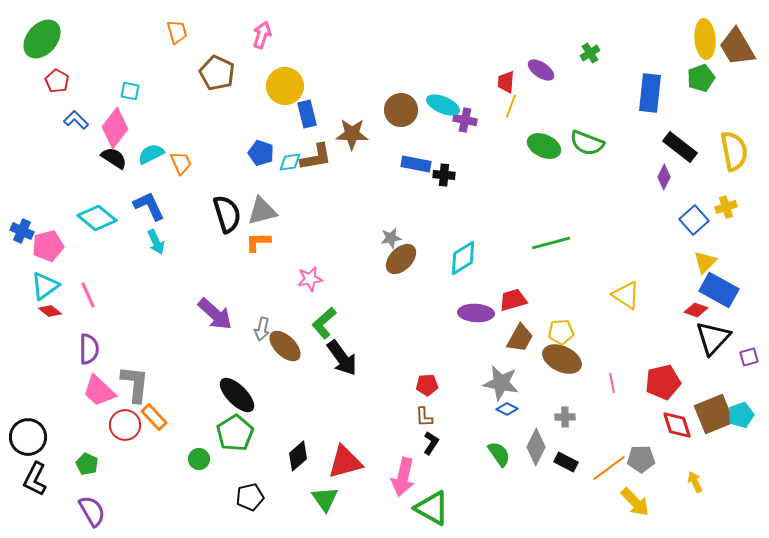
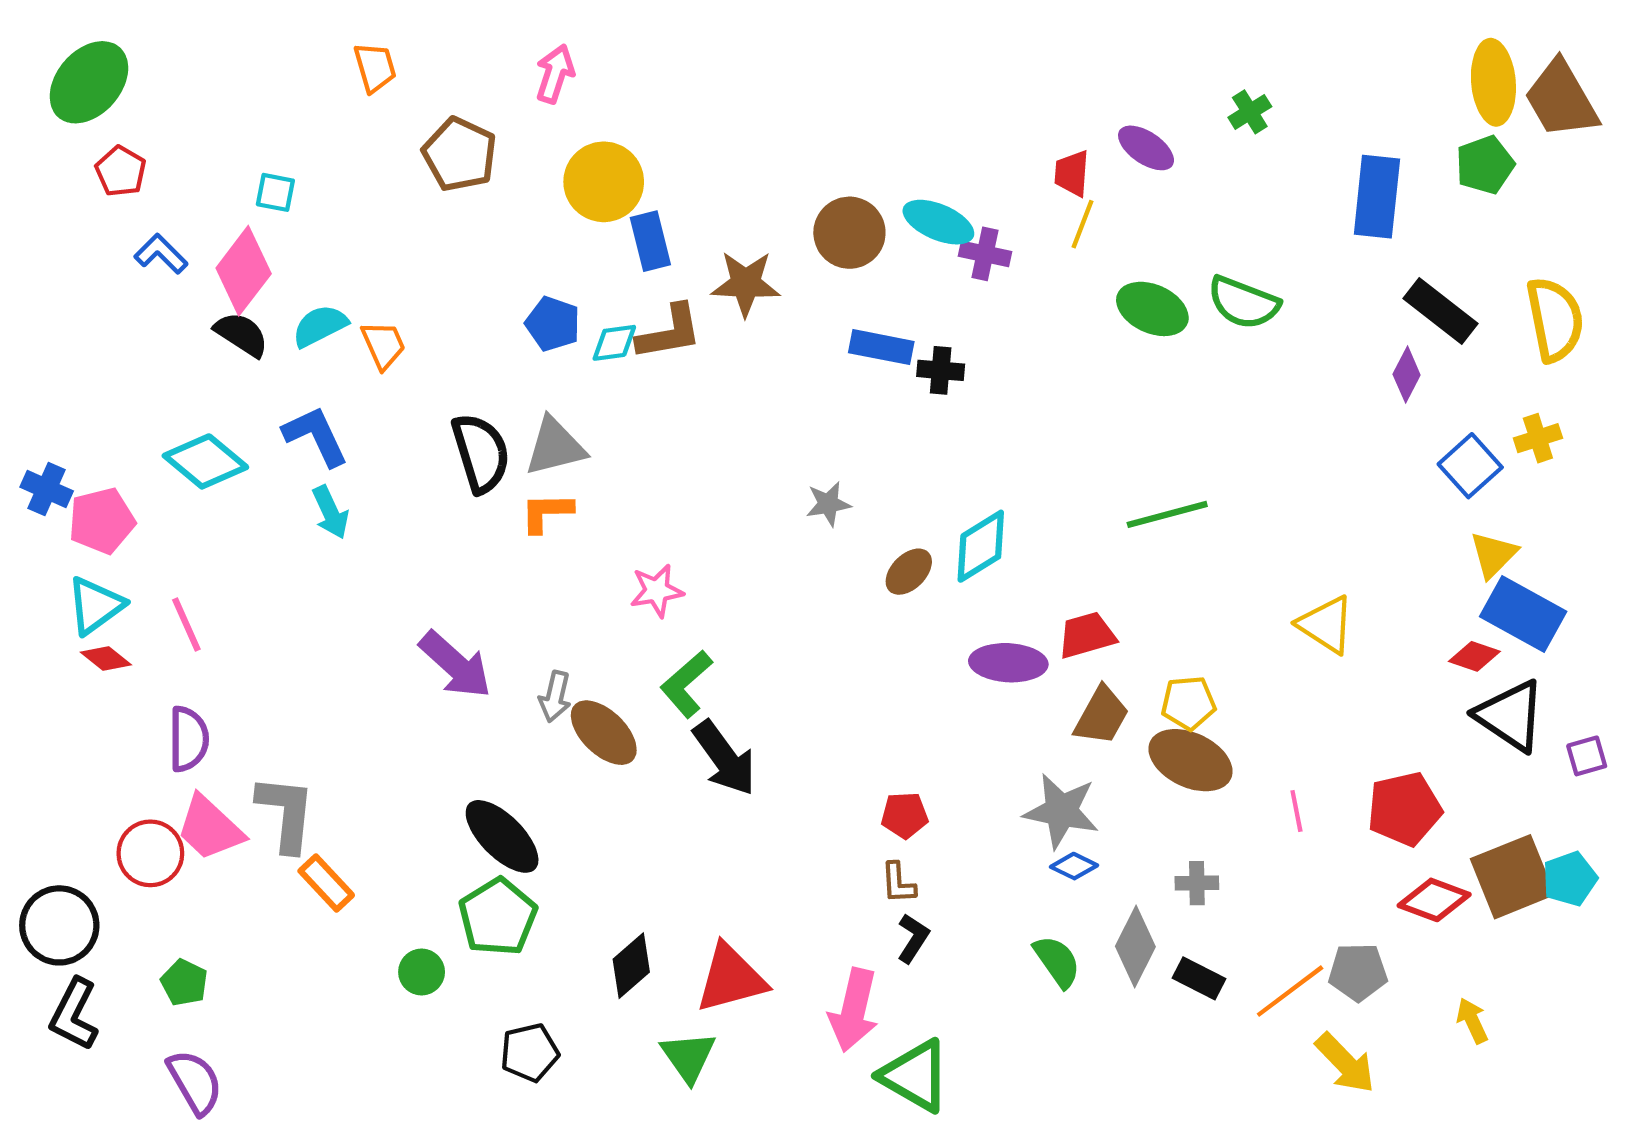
brown ellipse: (401, 259) -> (909, 572), moved, size x0.7
black triangle: (713, 338) -> (1510, 716), turned -39
red circle: (125, 425) -> (150, 853), moved
red diamond: (677, 425) -> (1434, 900), turned -52

